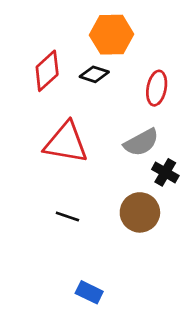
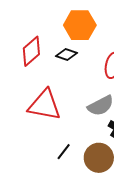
black line: (67, 217) -> (64, 152), moved, turned -72

